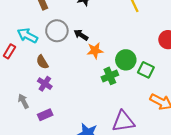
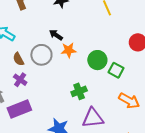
gray circle: (57, 31) -> (41, 55), moved
green cross: (110, 76) -> (79, 91), moved
purple rectangle: (45, 115) -> (19, 109), size x1.6

